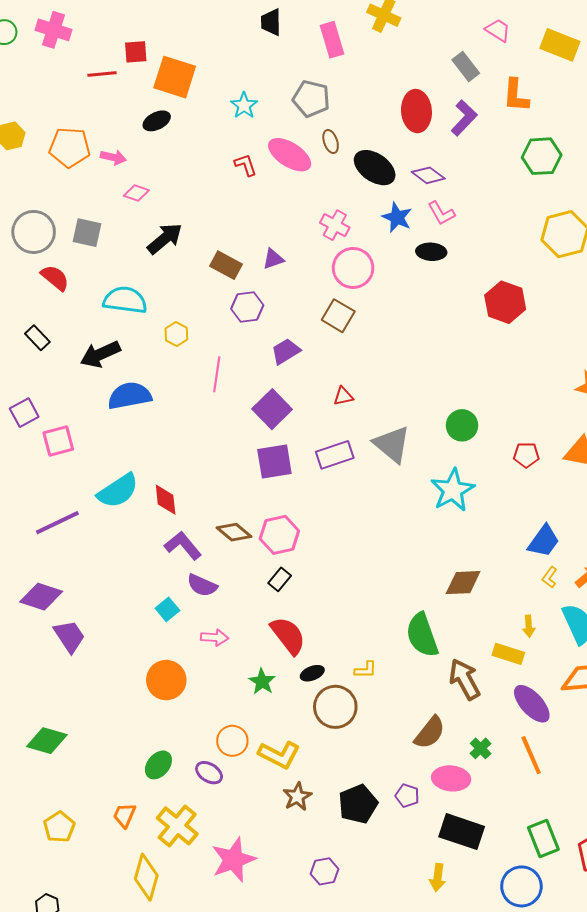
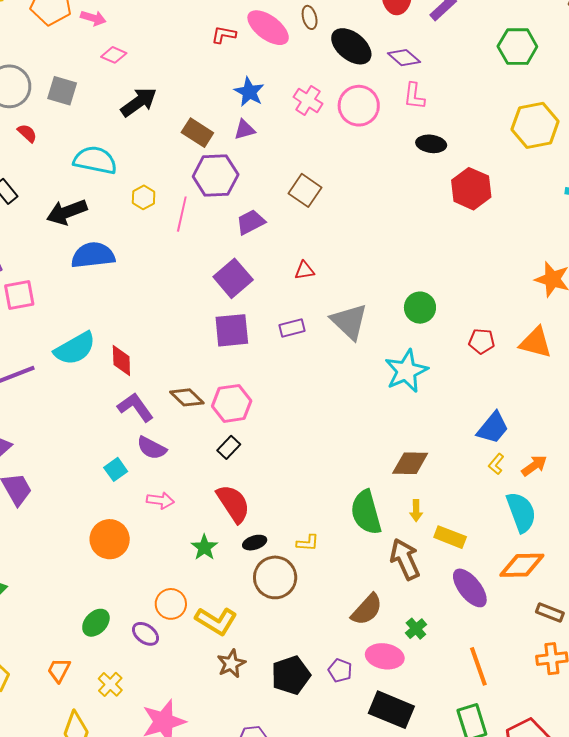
red L-shape: (246, 165) -> (224, 35), turned -65
pink L-shape: (441, 213) -> (414, 96), turned 32
blue star: (397, 217) -> (249, 92), moved
black ellipse: (431, 252) -> (431, 144), moved
pink circle: (353, 268) -> (359, 106), moved
red semicircle: (55, 278) -> (27, 133), size x0.7
purple hexagon: (247, 307) -> (216, 175), size x1.4
pink line: (217, 374) -> (182, 214), moved
purple rectangle: (335, 455) -> (292, 328), size x0.7
yellow arrow: (529, 626) -> (416, 511), moved
orange line: (531, 755) -> (478, 666), moved
yellow cross: (177, 826) -> (110, 684), size x0.6

